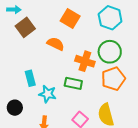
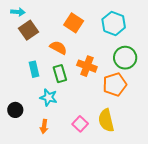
green circle: (110, 52) -> (125, 58), moved
cyan rectangle: (30, 78) -> (34, 69), moved
green rectangle: (73, 83) -> (60, 74), moved, turned 60

